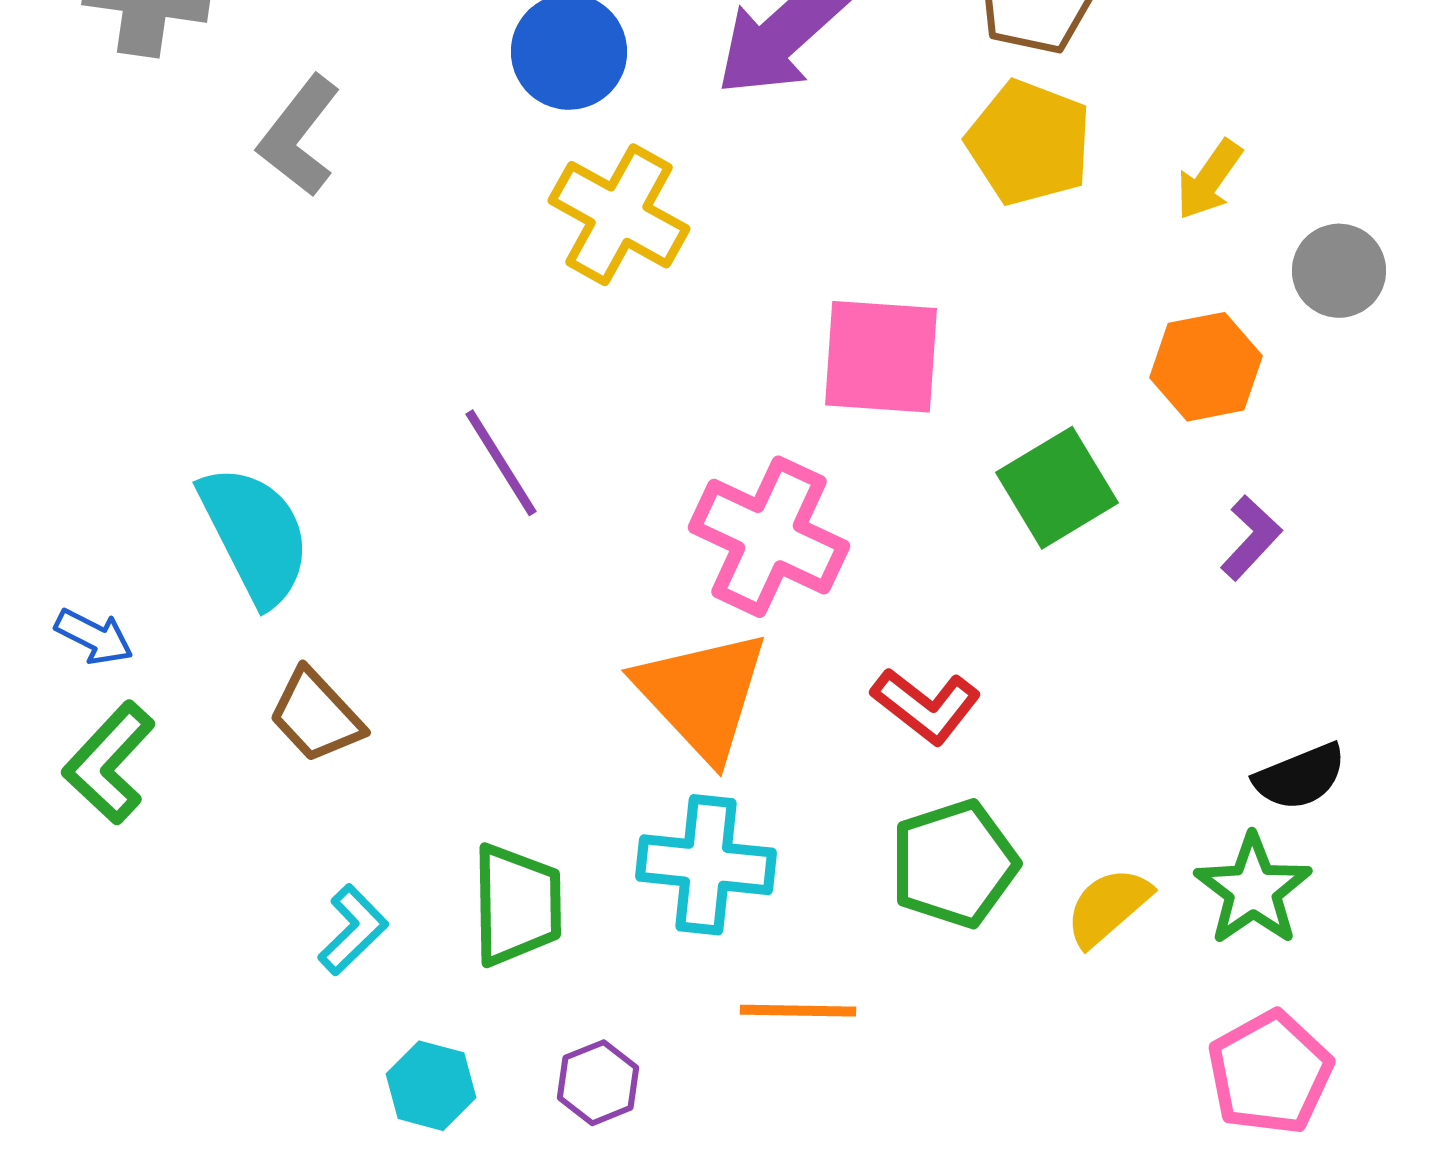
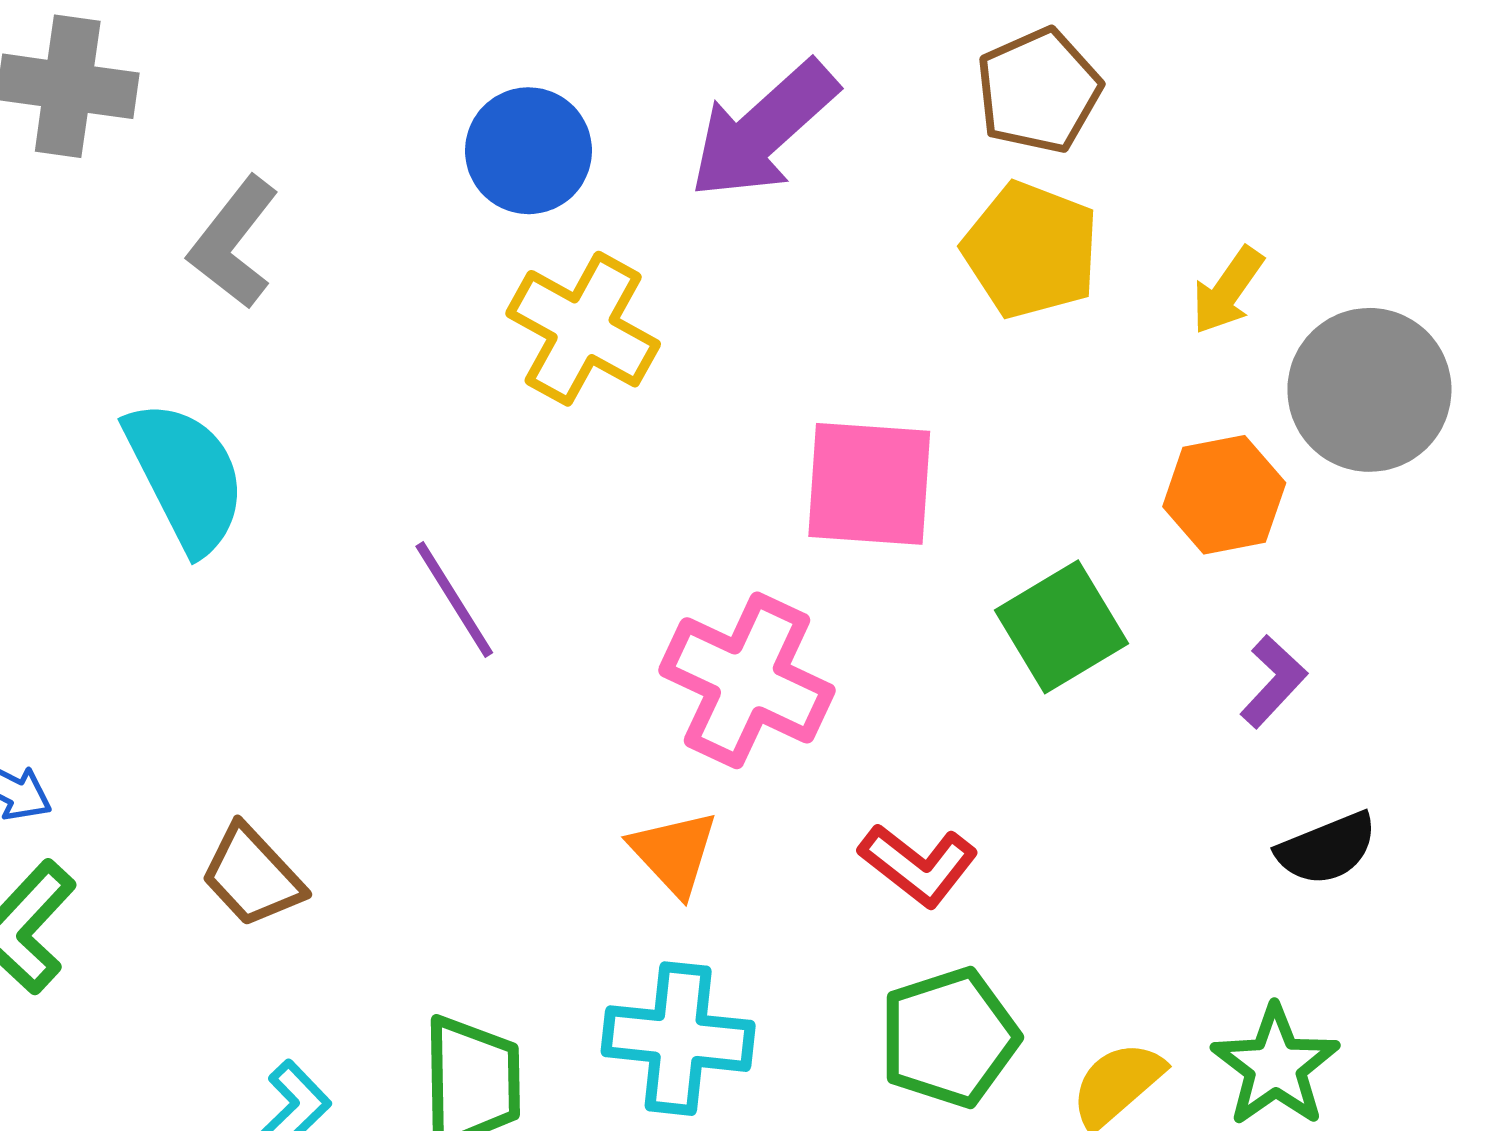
gray circle: (1339, 271) -> (1369, 390), size x1.6
cyan semicircle: (255, 535) -> (186, 476), moved
orange triangle: (702, 695) -> (674, 853), size x0.6
black semicircle: (1300, 777) -> (1327, 849), moved

